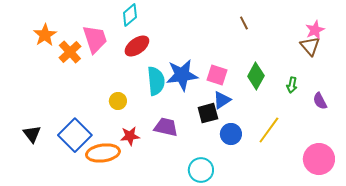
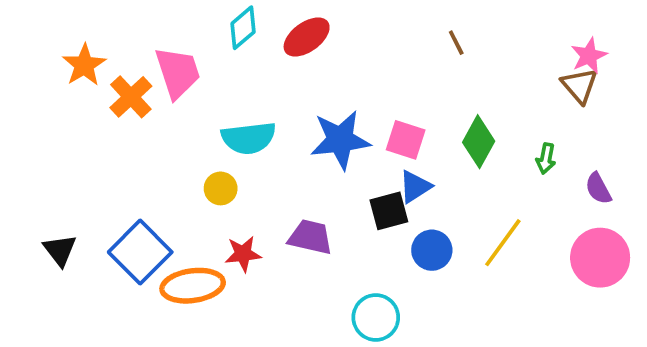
red ellipse: (137, 46) -> (307, 37), moved
cyan semicircle: (156, 81) -> (249, 138), moved, turned 88
pink circle: (319, 159) -> (600, 258), moved

